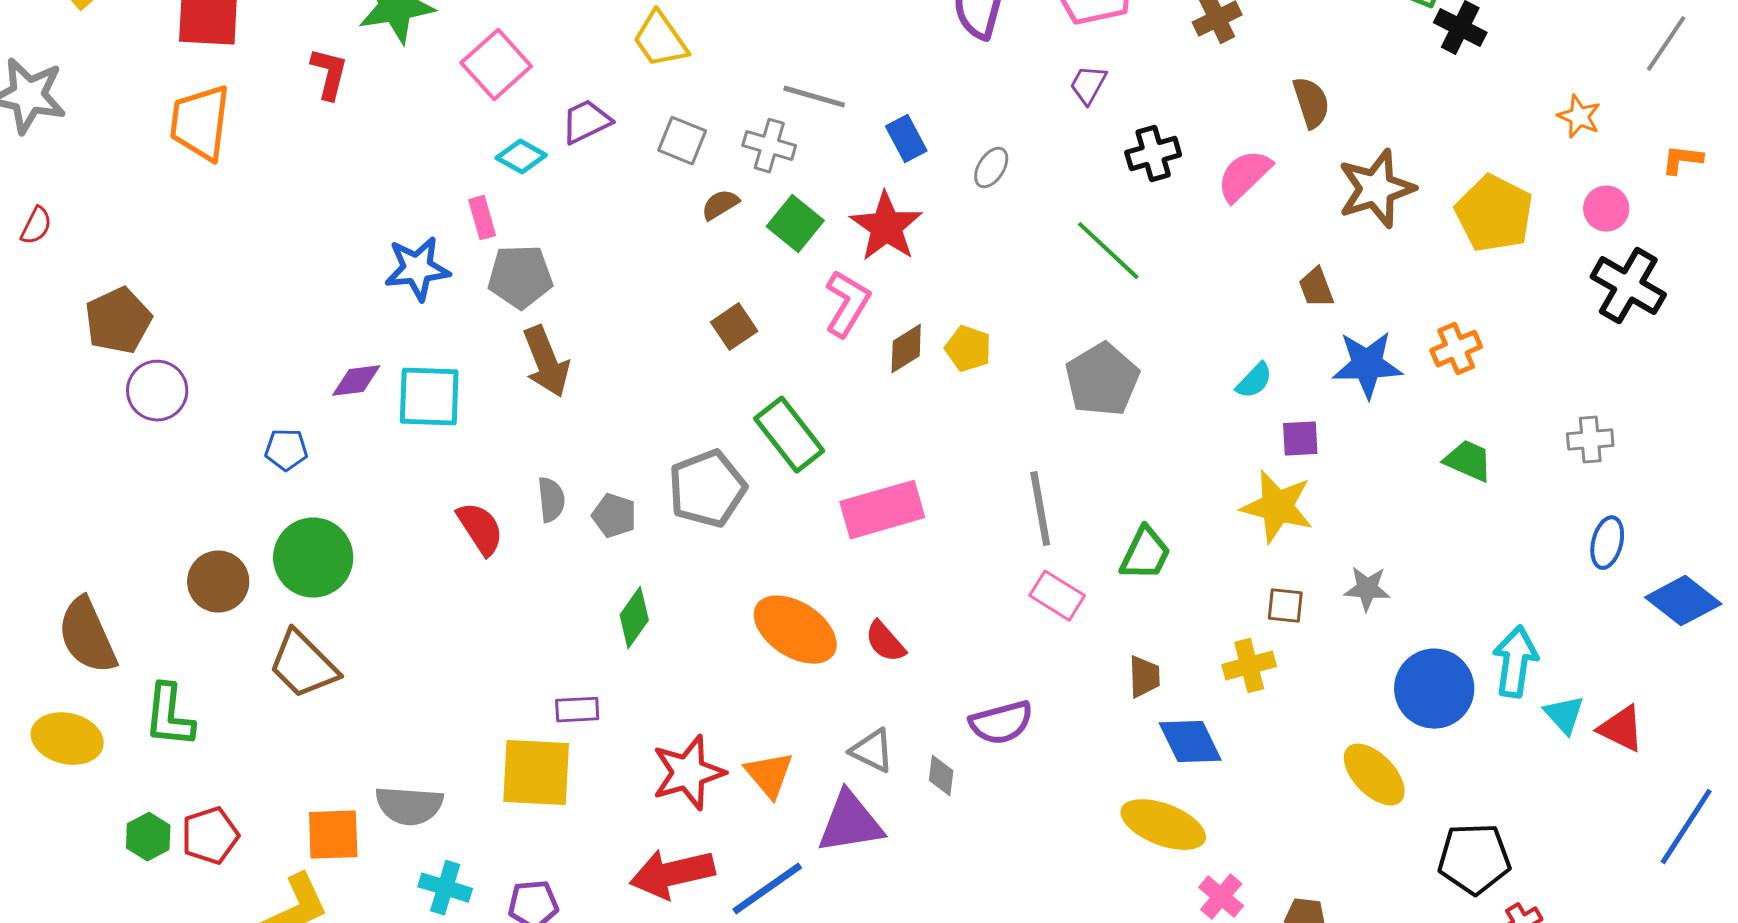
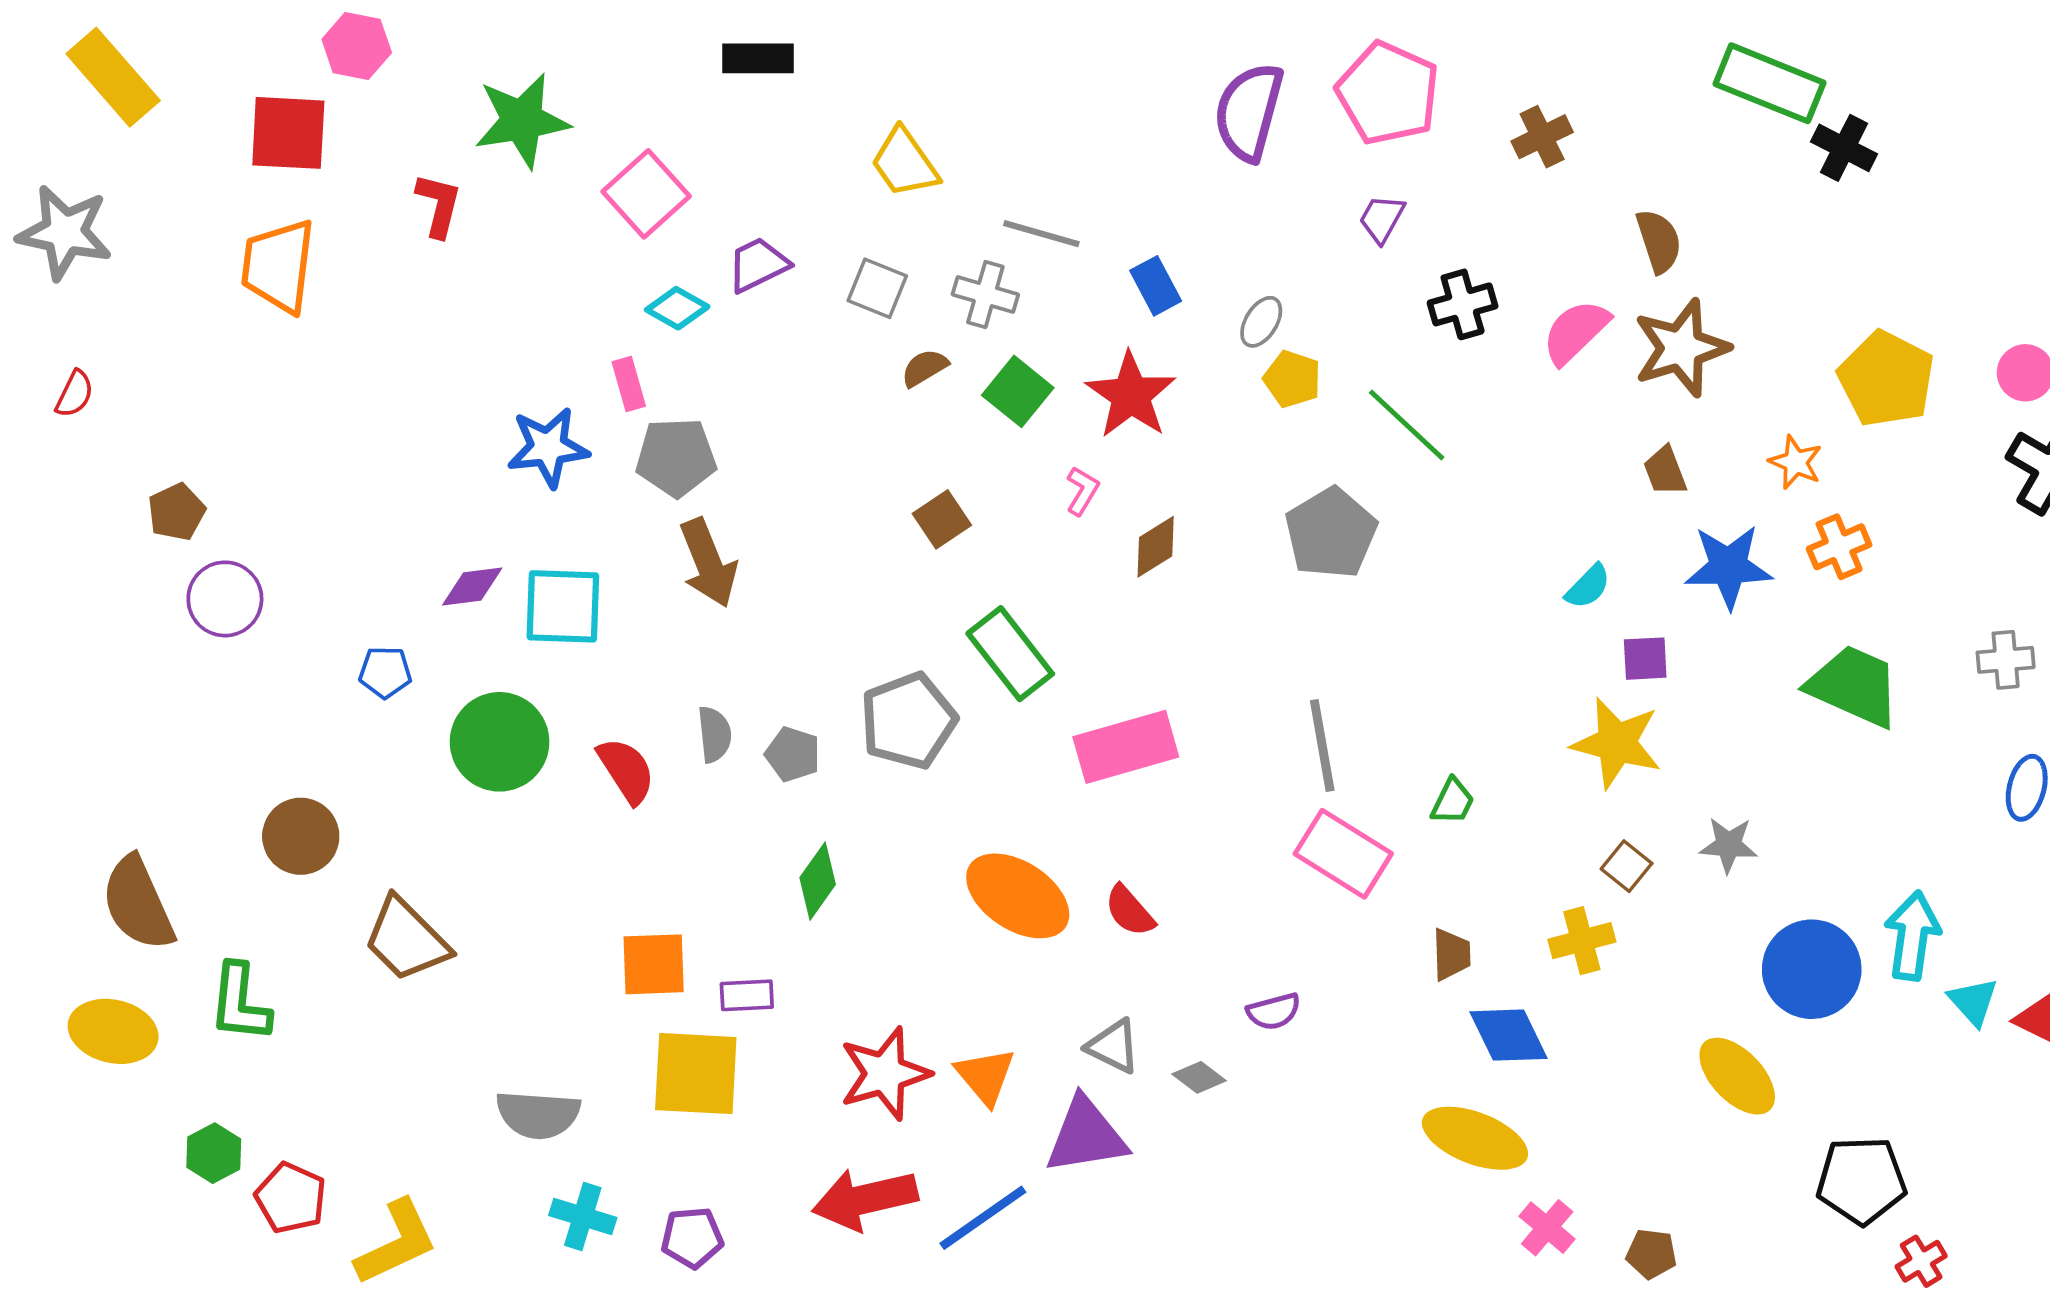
yellow trapezoid: (660, 40) -> (905, 163), moved
orange star: (1579, 117) -> (1796, 462), moved
brown star: (1376, 189) -> (1681, 348), moved
pink L-shape: (847, 304) -> (1082, 491), size x0.6
brown pentagon: (118, 321) -> (176, 512), size x0.7
yellow pentagon: (968, 349) -> (1292, 379), moved
gray pentagon: (1102, 380) -> (1331, 533), moved
green trapezoid: (1468, 461) -> (1854, 686), size x1.6
green trapezoid: (1145, 554) -> (1453, 801), size x0.7
green circle: (313, 558) -> (500, 742), moved
pink rectangle: (1057, 596) -> (1343, 854), size x1.4
brown square: (1285, 606) -> (1627, 866), turned 33
purple semicircle: (1001, 723) -> (1274, 1011), size x0.7
gray diamond: (941, 776) -> (1199, 1077), turned -60
orange square: (333, 835) -> (654, 964), moved
red pentagon: (210, 836) -> (291, 1198), moved, turned -30

